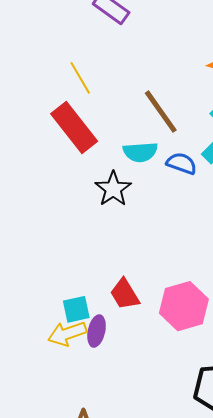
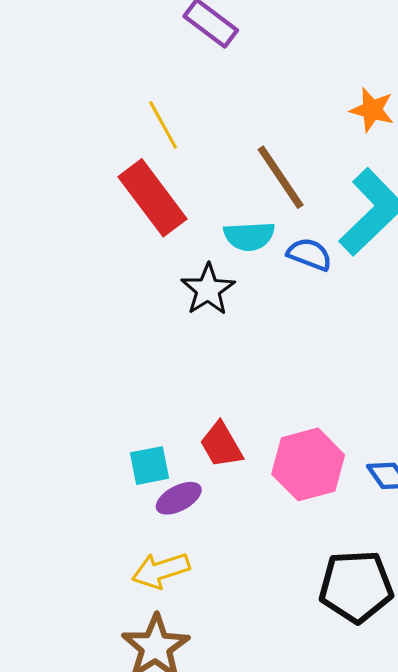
purple ellipse: (97, 331) -> (179, 498), turned 48
yellow arrow: (67, 334) -> (161, 570), moved

